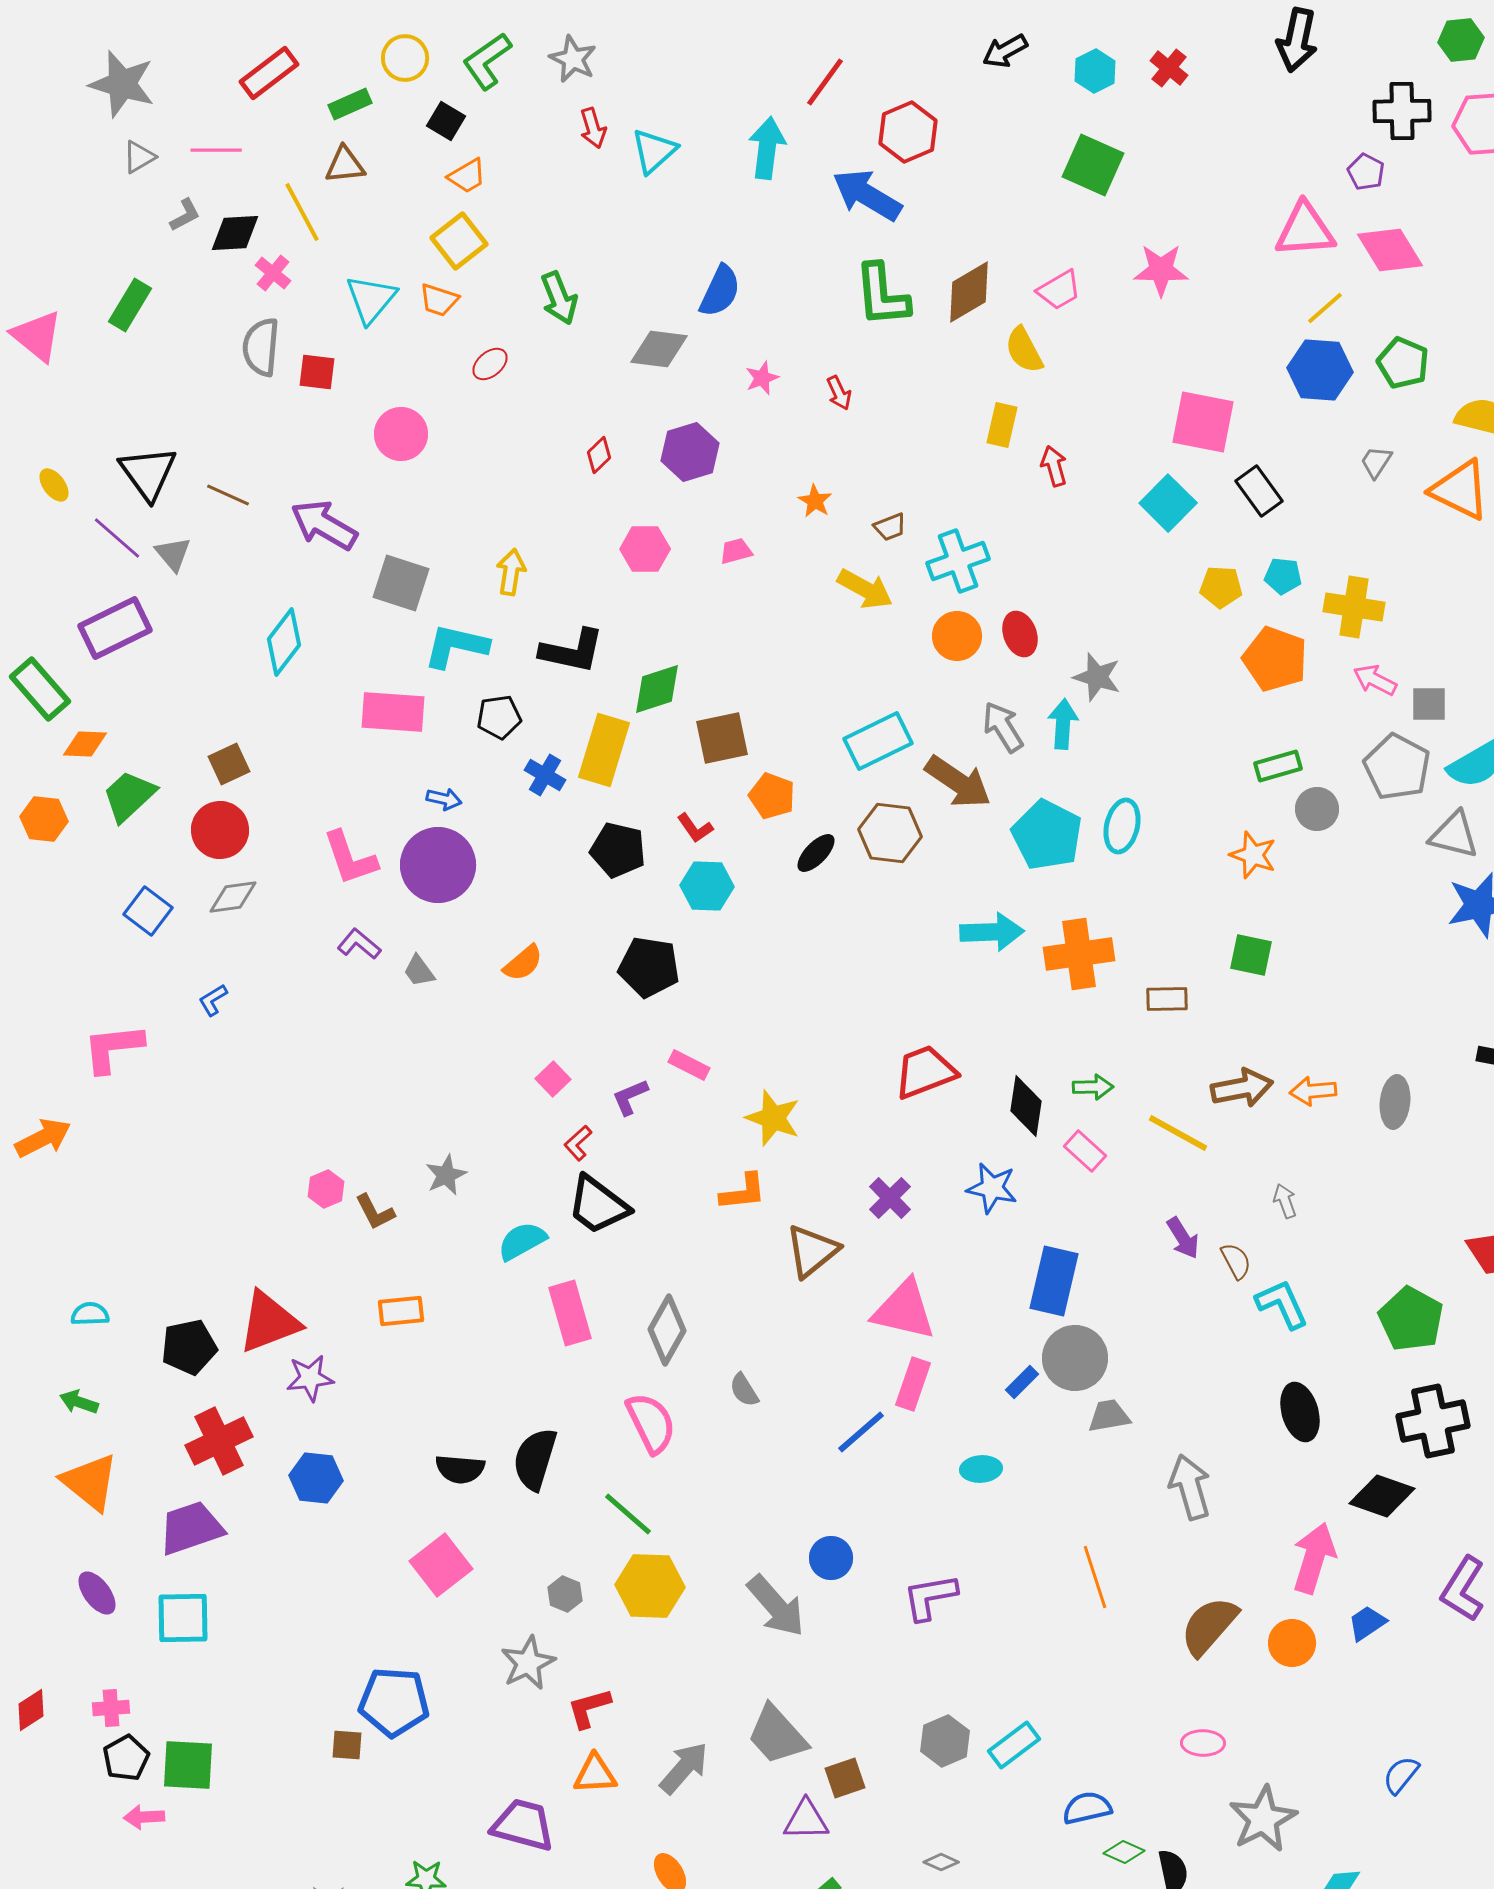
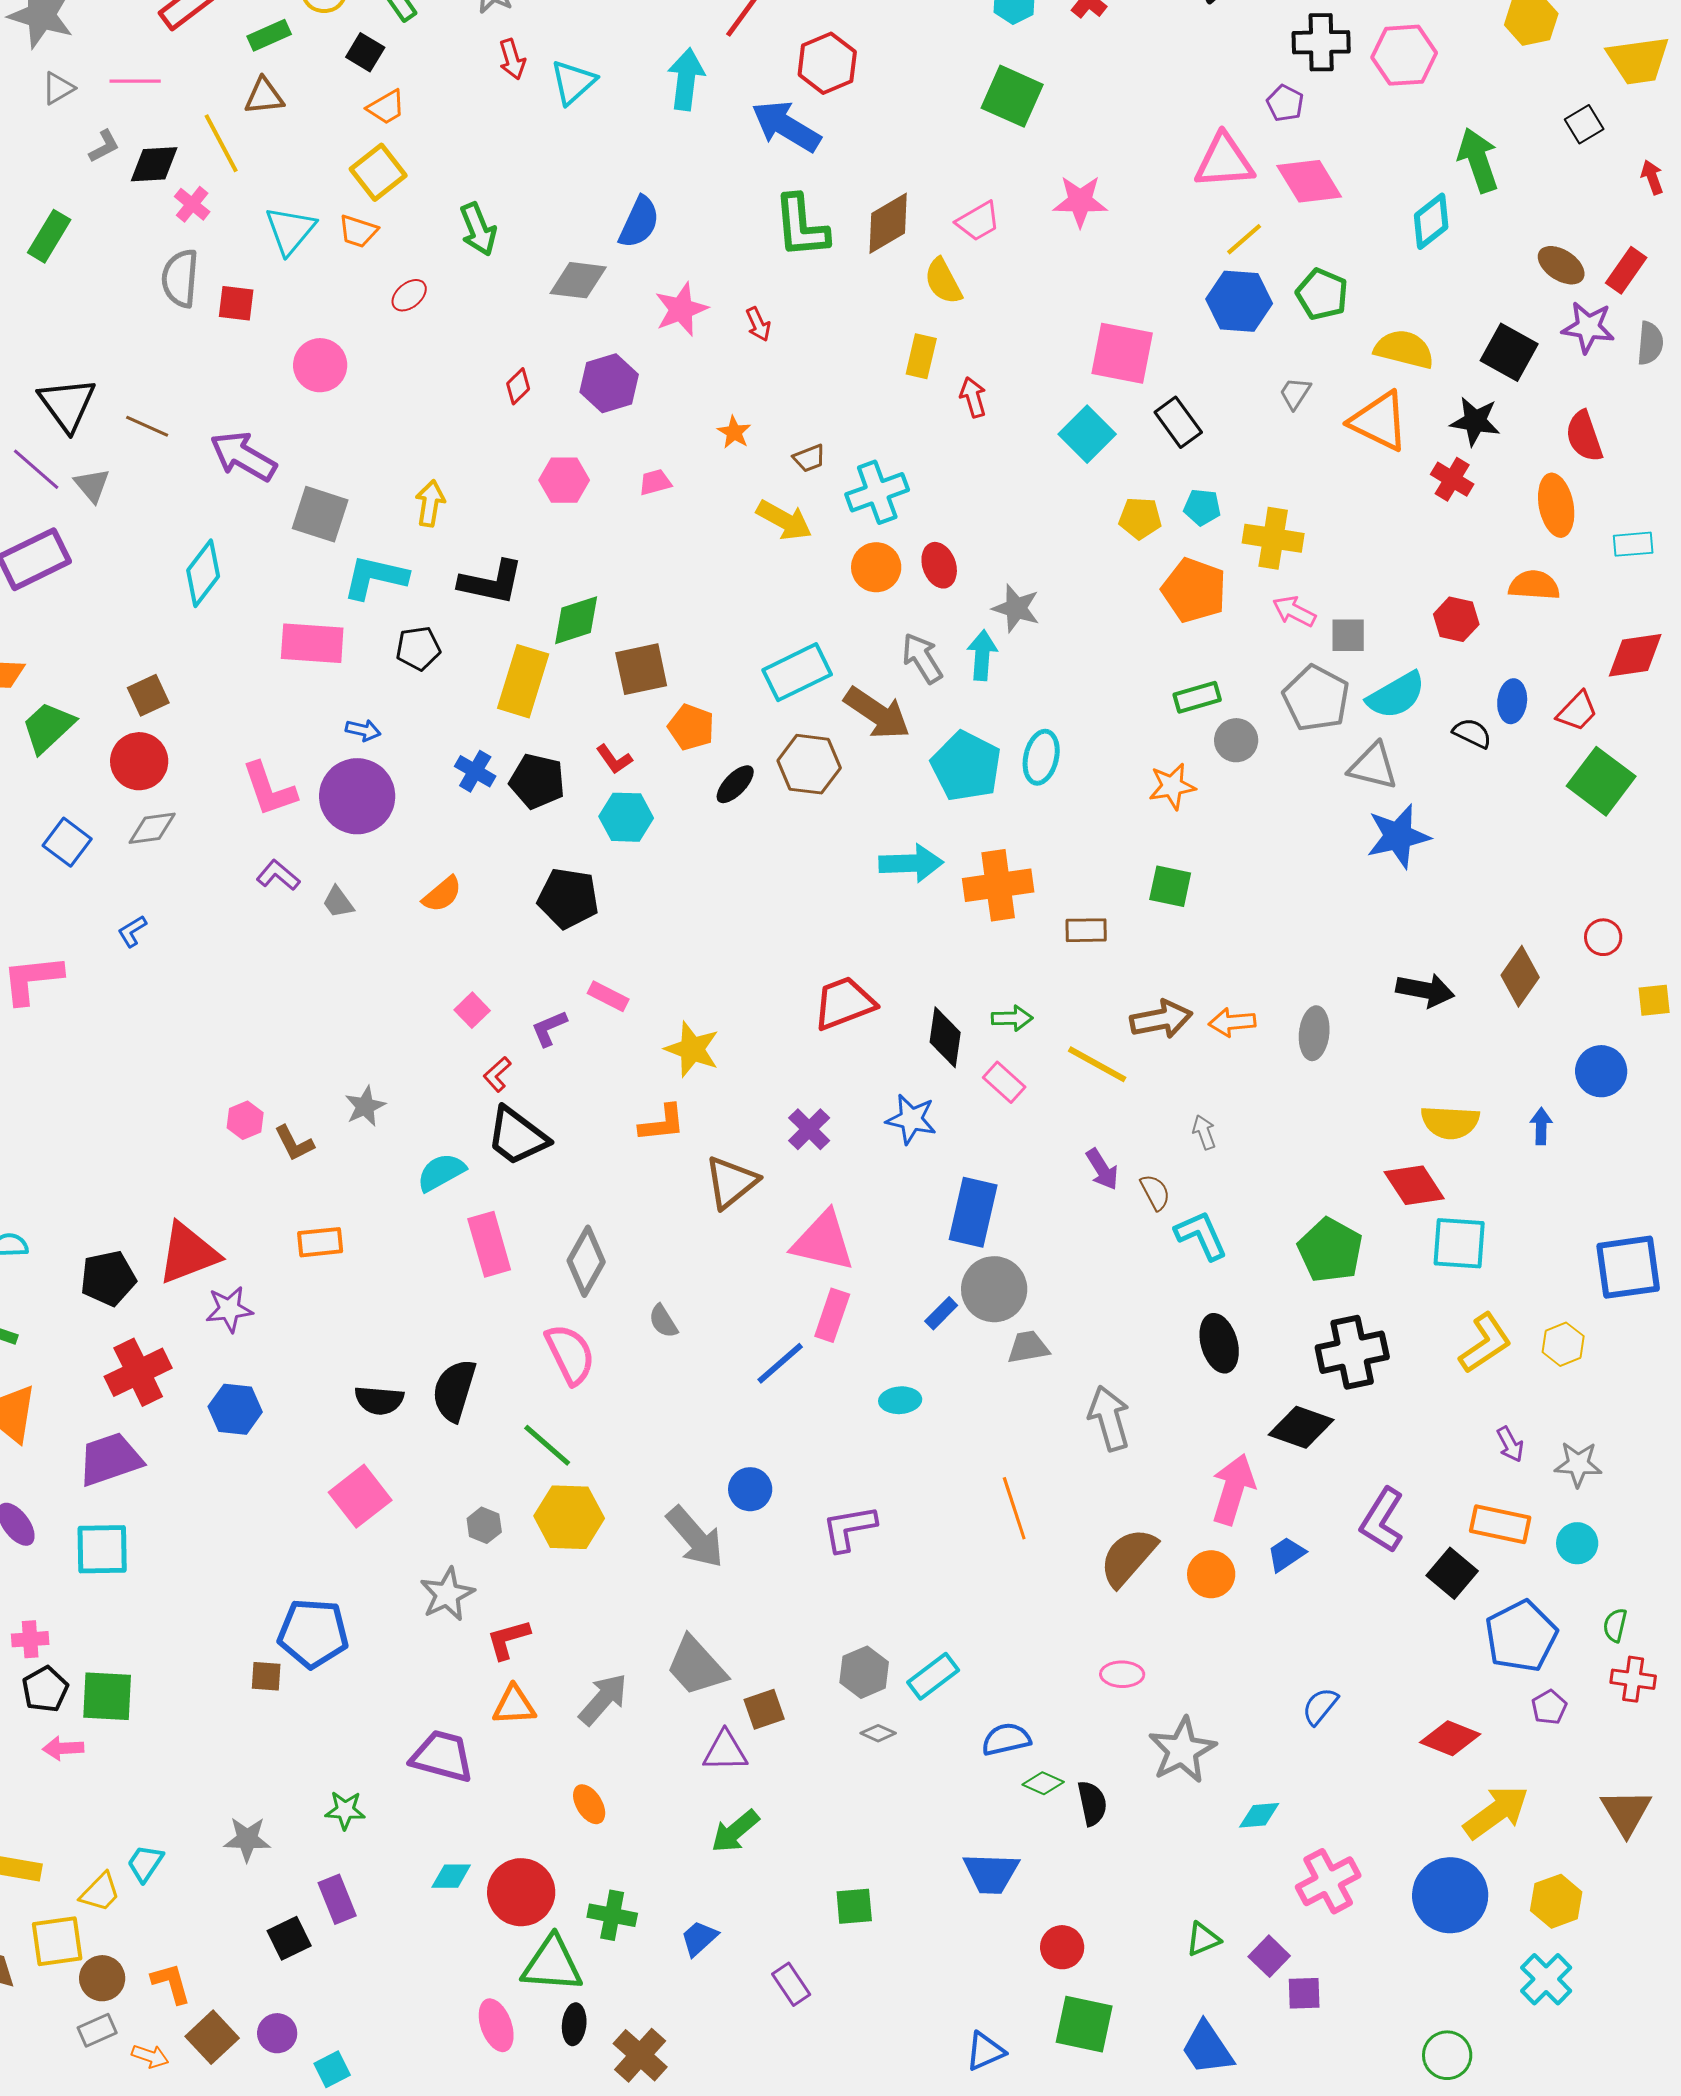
pink star: (762, 378) -> (681, 309), size x1.6
blue cross: (545, 775) -> (475, 771), moved
orange star: (1253, 855) -> (1172, 786), turned -30
gray diamond: (941, 1862) -> (878, 1733), moved

